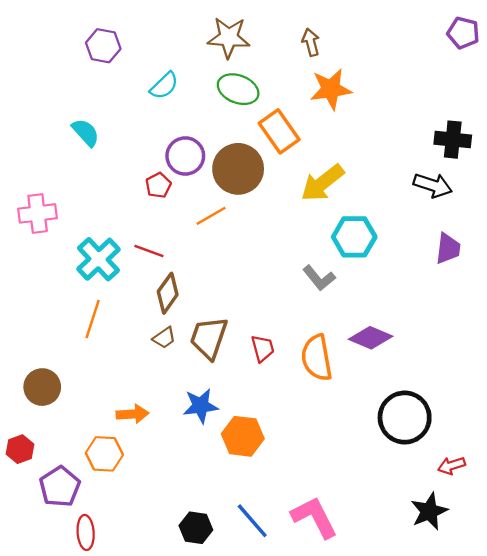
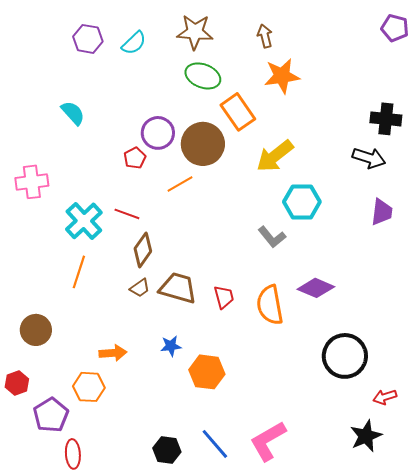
cyan semicircle: (164, 86) -> (134, 43), moved
brown trapezoid: (209, 338) -> (178, 288), turned 87
blue star: (201, 406) -> (171, 346), size x0.7
pink L-shape: (314, 517) -> (268, 441), turned -93

